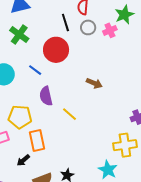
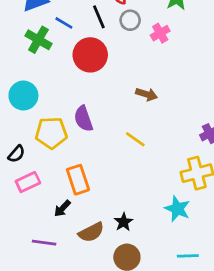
pink cross: (110, 30) -> (160, 33), moved
blue line: (35, 70) -> (64, 23), moved
yellow line: (69, 114) -> (135, 139), moved
yellow pentagon: (20, 117) -> (51, 133), moved

